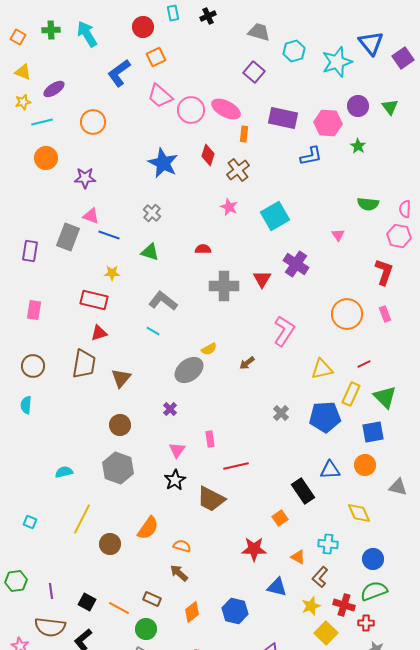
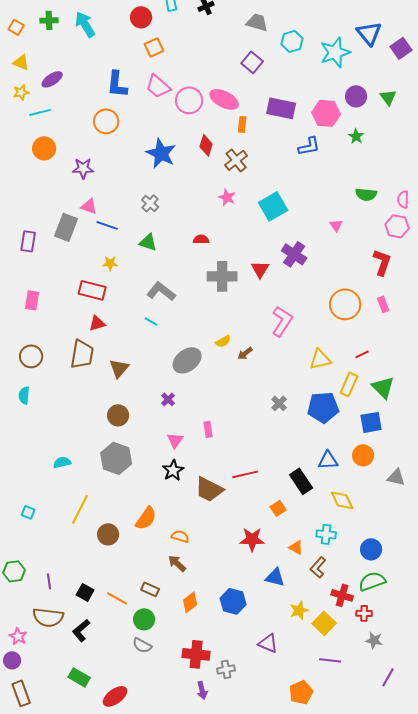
blue L-shape: (119, 73) -> (117, 84), moved, turned -48
orange circle: (93, 122) -> (106, 121), moved
yellow semicircle: (209, 349) -> (223, 341), moved
red line: (236, 466) -> (245, 474), moved
yellow diamond: (359, 513) -> (342, 500), moved
yellow star: (311, 606) -> (299, 610), moved

